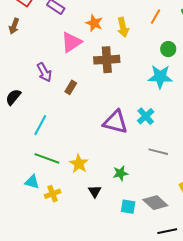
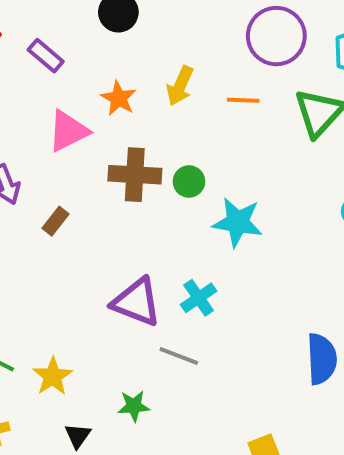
orange line: (155, 17) -> (243, 100), turned 56
yellow arrow: (123, 27) -> (180, 86), moved, turned 30
green circle: (168, 49) -> (189, 182), moved
gray line: (158, 152) -> (179, 356), moved

